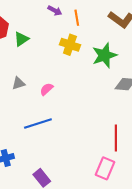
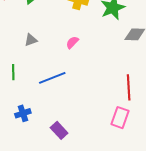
pink semicircle: (47, 89) -> (72, 42), moved

